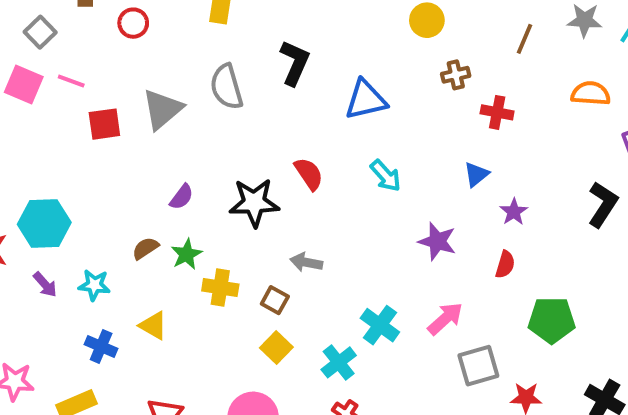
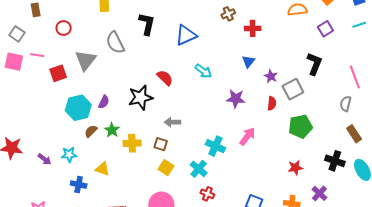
red circle: (133, 23) -> (64, 28), moved
cyan hexagon: (44, 223) -> (78, 108), moved
gray square: (478, 366) -> (293, 89), moved

